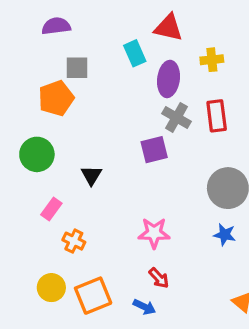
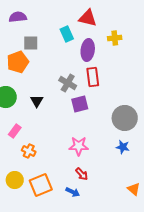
red rectangle: (217, 116) -> (93, 77), moved
gray cross: (177, 117) -> (68, 83), moved
purple square: (154, 150) -> (80, 104), moved
black triangle: (91, 175) -> (37, 101), moved

